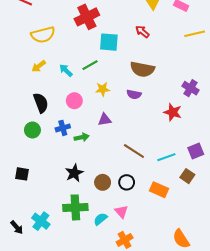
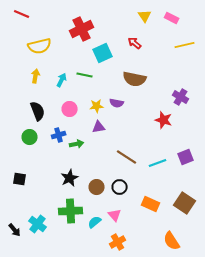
cyan square: (109, 42) -> (103, 53), turned -30
green line: (90, 65) -> (85, 75), turned 42
yellow arrow: (39, 66) -> (36, 76), turned 136
cyan arrow: (66, 70) -> (62, 80), turned 72
yellow star: (103, 89) -> (97, 106), moved
purple semicircle: (134, 94) -> (117, 103), moved
brown square: (187, 176) -> (185, 203), moved, size x1.5
orange rectangle: (159, 190) -> (151, 204), moved

